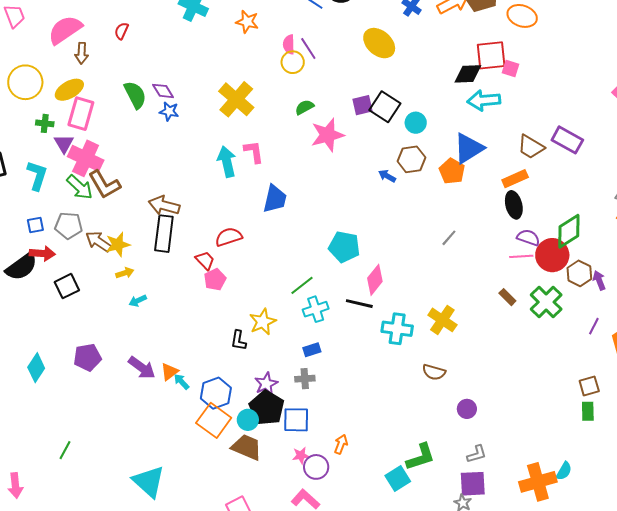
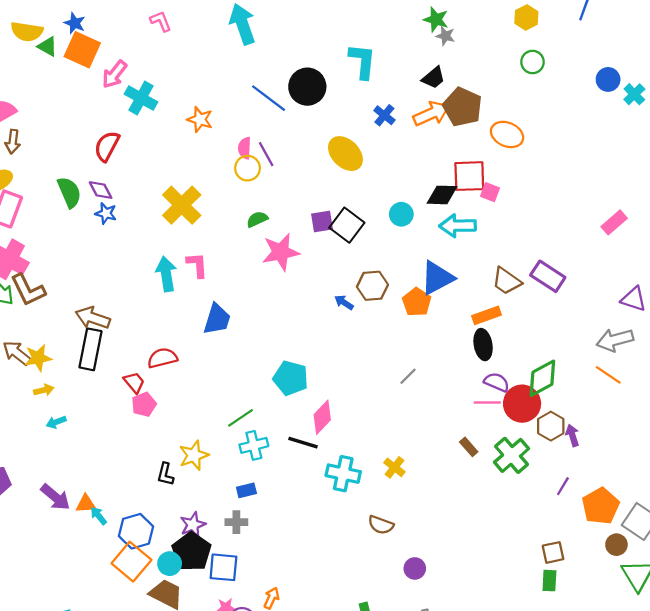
red semicircle: (121, 31) -> (107, 146), moved, size x1.6
cyan circle: (416, 123) -> (401, 214), moved
yellow cross: (442, 320) -> (394, 467), size x0.7
orange triangle: (169, 372) -> (86, 504), turned 30

